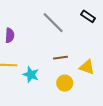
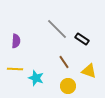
black rectangle: (88, 16) -> (82, 39), moved
brown line: (60, 58) -> (64, 62), turned 64

